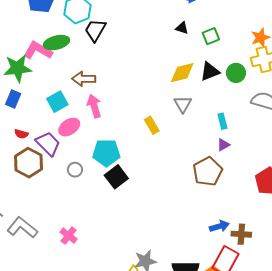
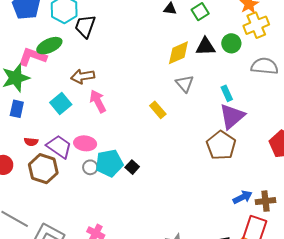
black triangle: (210, 71) -> (205, 47), turned 30
pink ellipse: (69, 127) -> (85, 143), moved, turned 50
purple triangle: (223, 145) -> (232, 116), size x2.0
cyan pentagon: (106, 153) -> (109, 163), moved
black square: (116, 177) -> (132, 167), size x0.6

